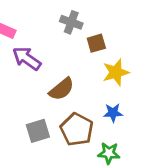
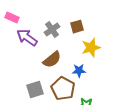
gray cross: (71, 22) -> (52, 30), moved, turned 35
blue star: (113, 113) -> (79, 71), moved

